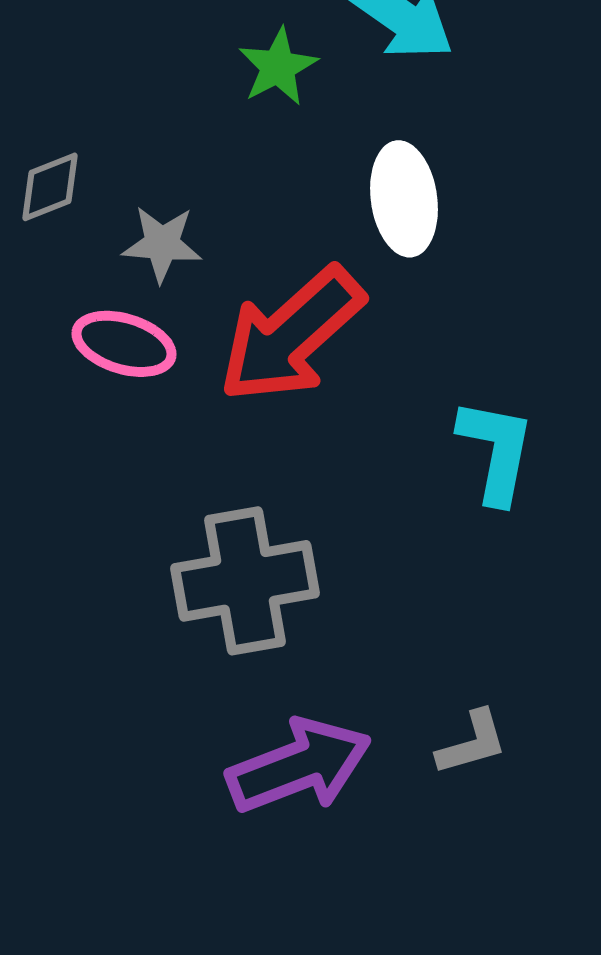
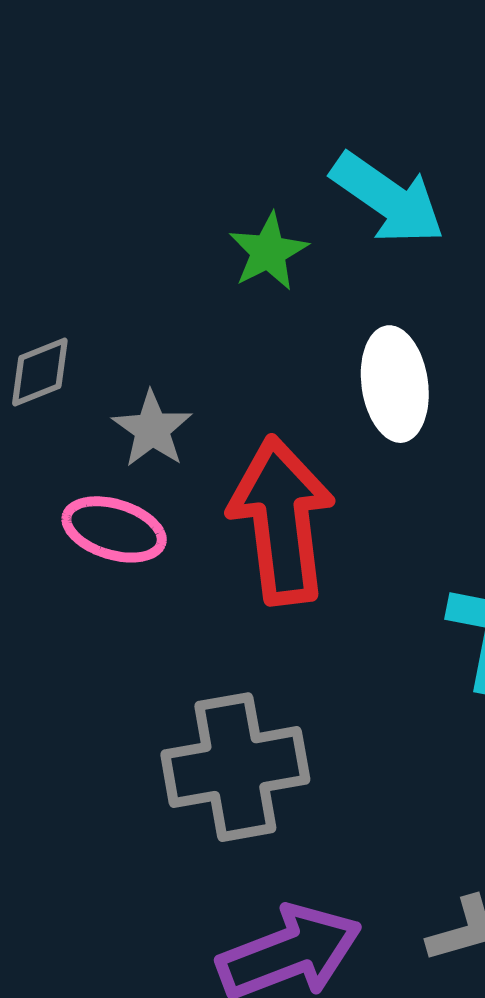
gray star: (162, 244) -> (152, 429), turned 30
red arrow: (291, 335) -> (281, 520), turned 125

